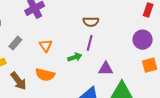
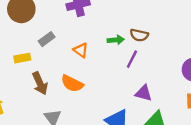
orange triangle: (46, 46) -> (81, 50), turned -32
green arrow: (75, 57) -> (116, 40), moved

